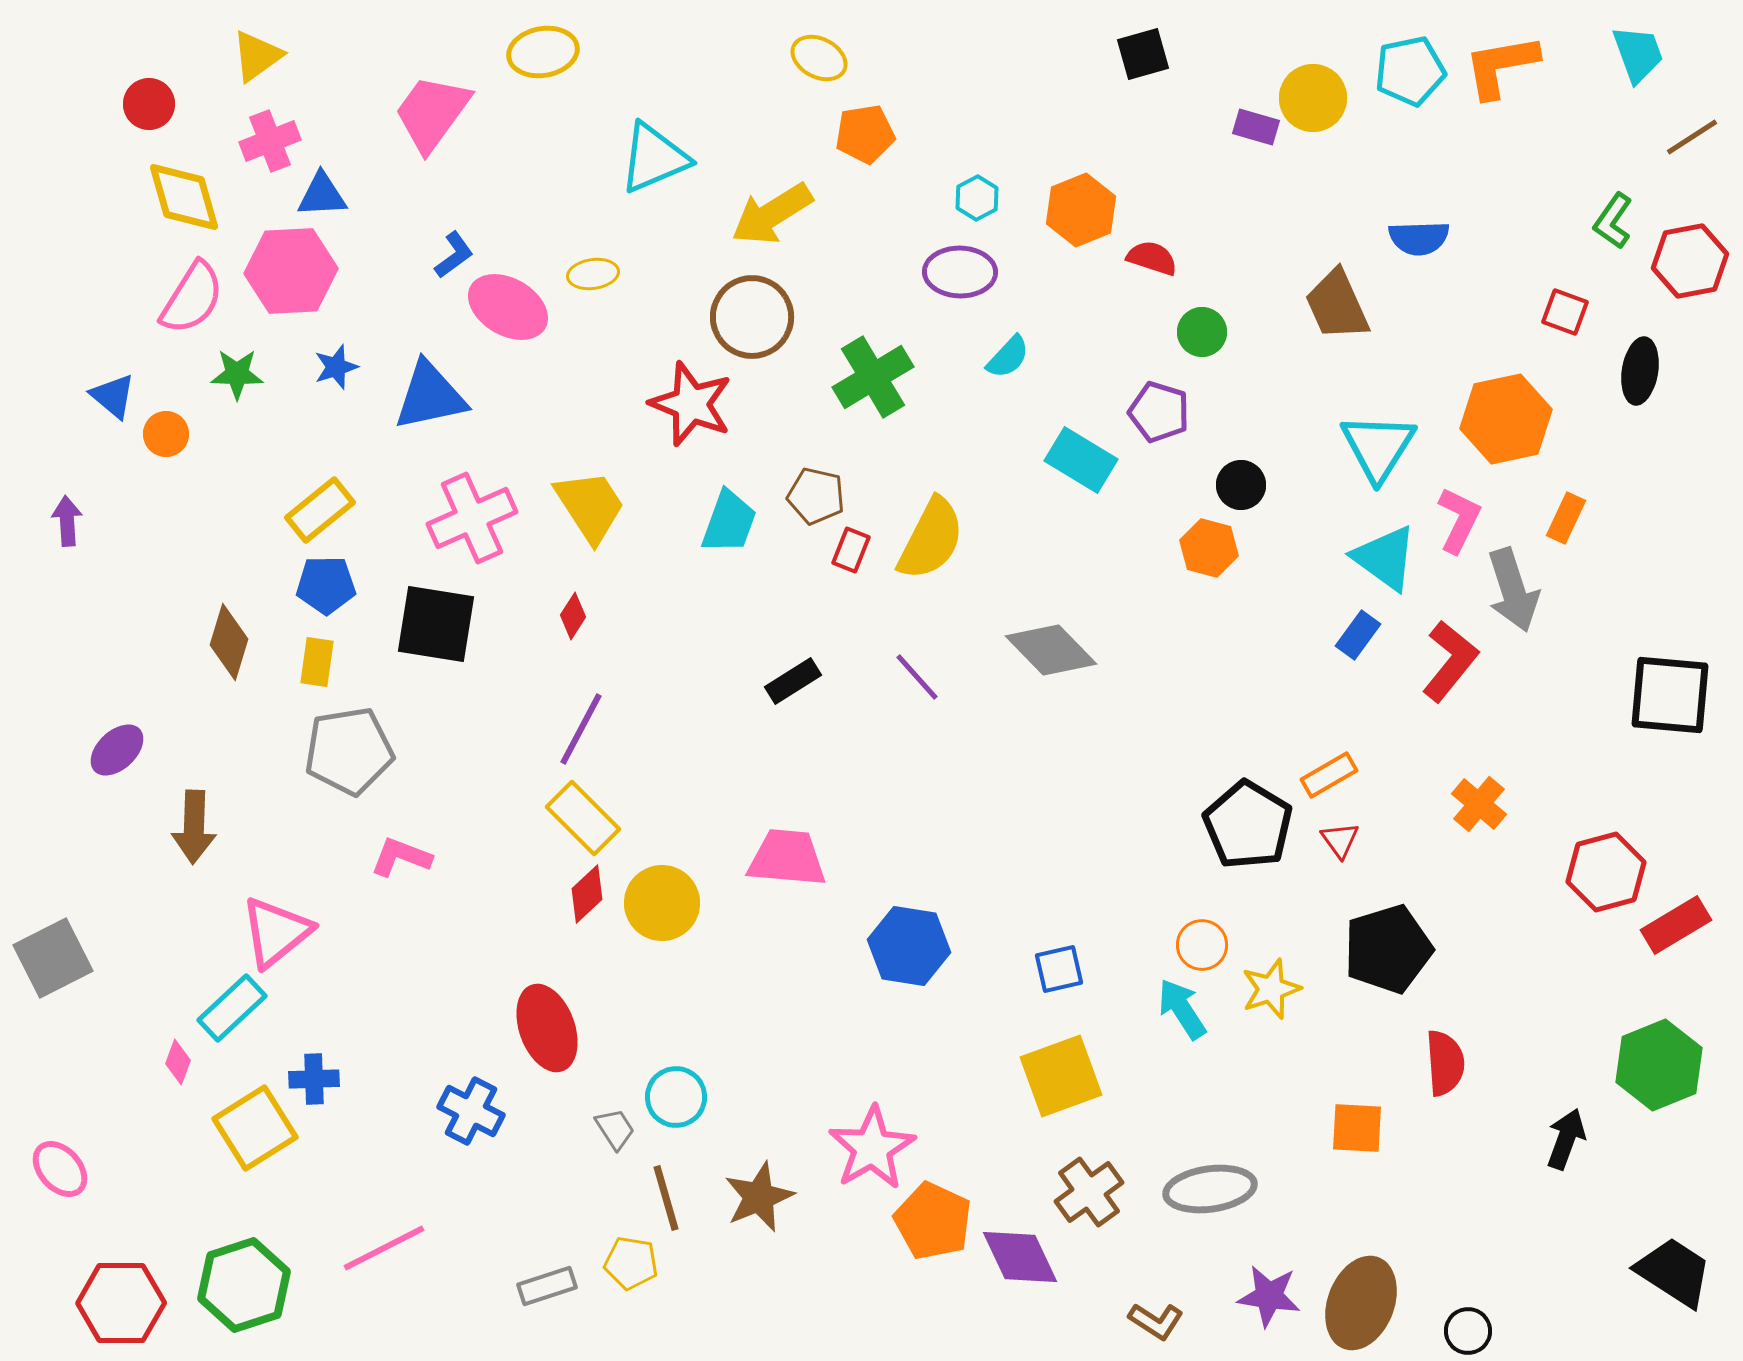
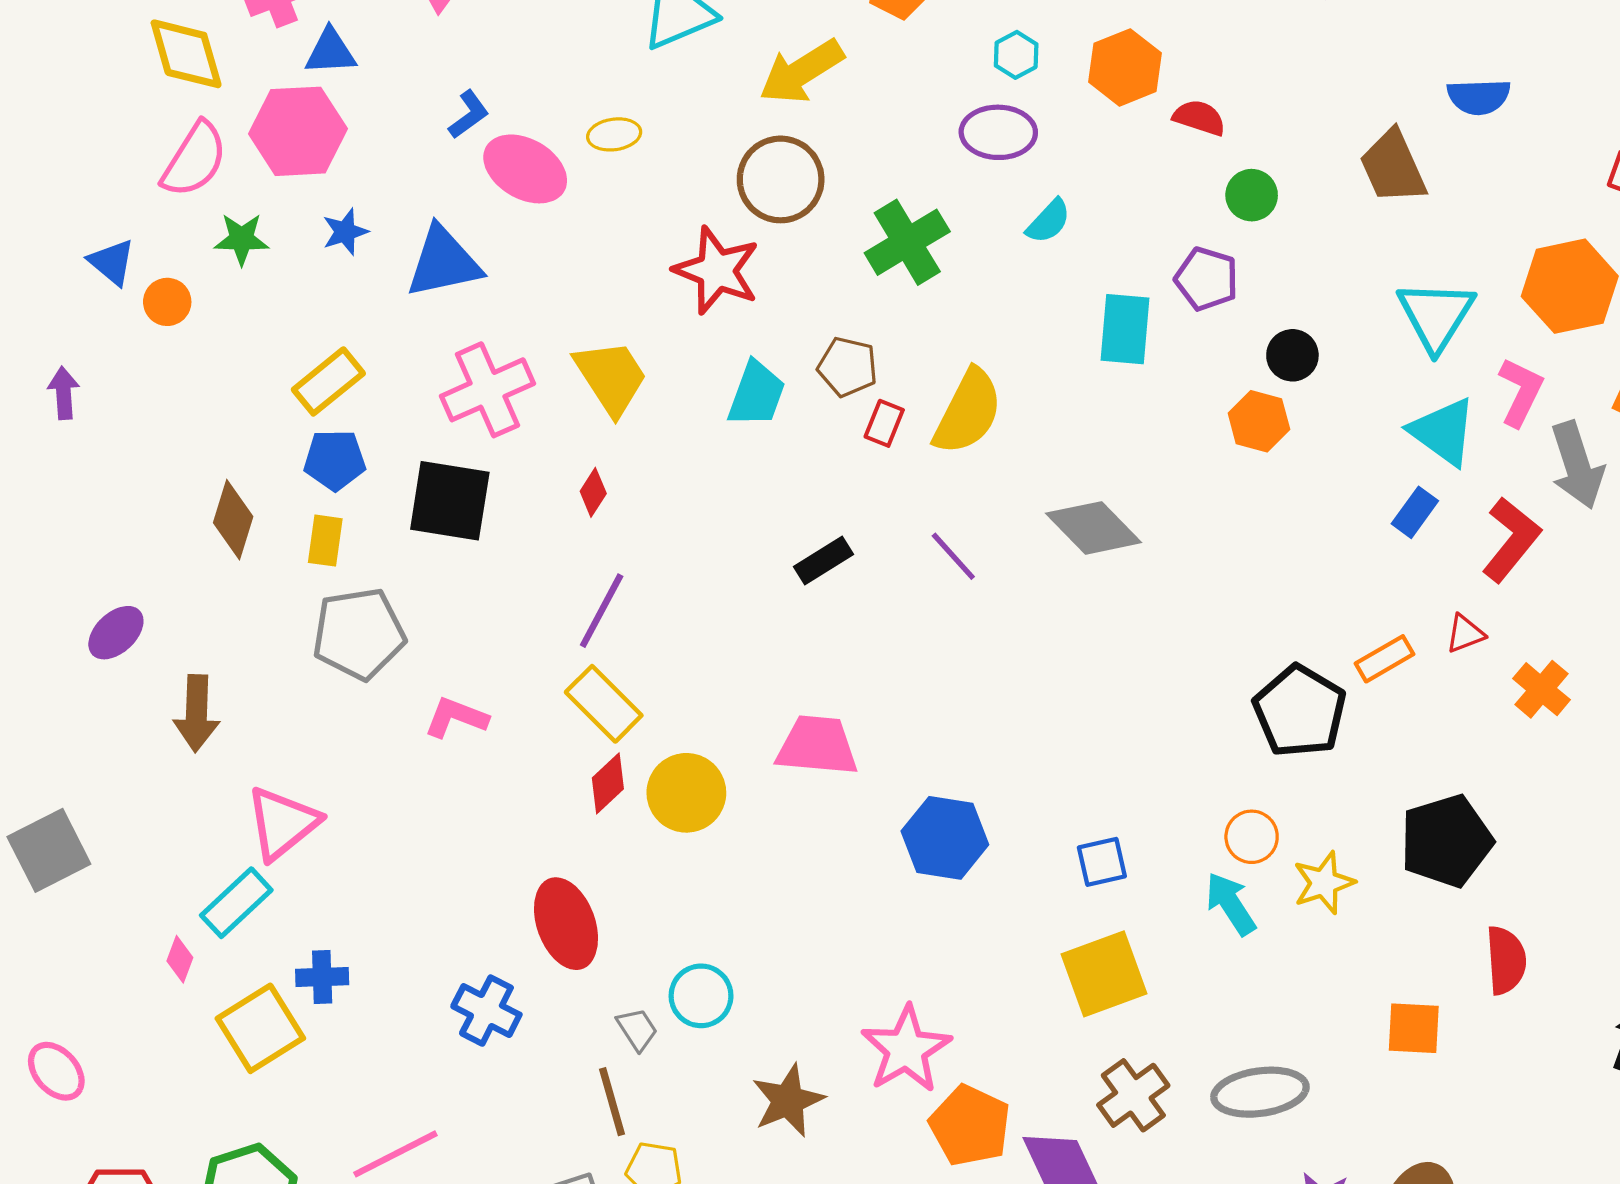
cyan rectangle: (1081, 460) -> (1125, 329), turned 64
red triangle: (1340, 840) -> (1465, 634), moved, turned 45
pink L-shape: (401, 857) -> (456, 717), moved
brown line: (666, 1198) -> (612, 1102), moved

